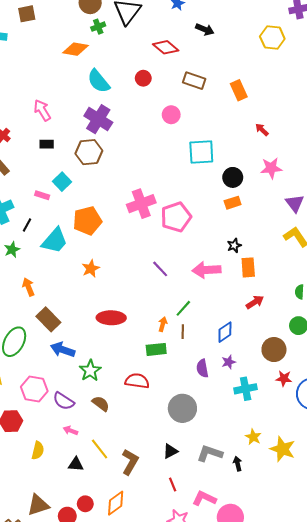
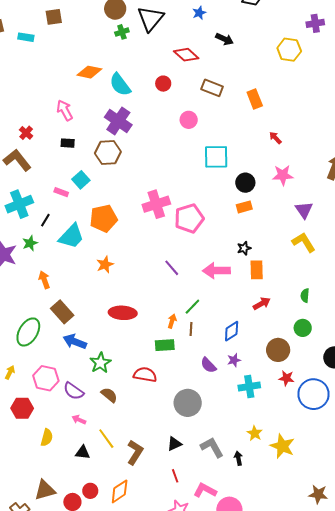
orange diamond: (76, 49) -> (89, 72), moved
purple semicircle: (202, 368) -> (208, 365), turned -36
gray L-shape: (210, 453) -> (212, 447), turned 40

